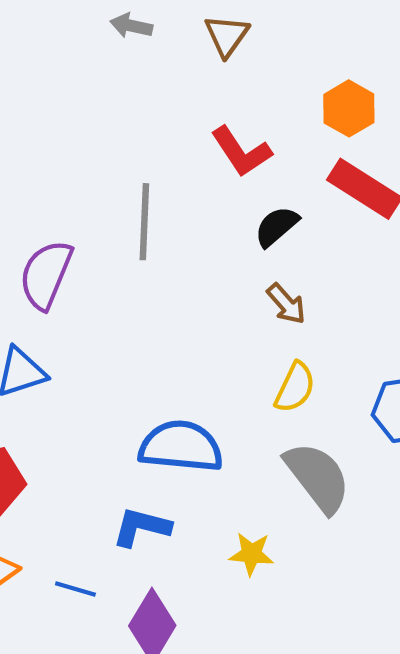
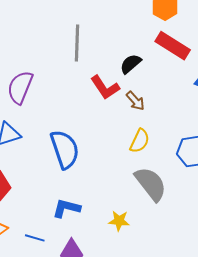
red L-shape: (241, 152) -> (105, 87), moved
gray line: (144, 222) -> (77, 43), moved
blue semicircle: (181, 446) -> (65, 149), moved, turned 66

